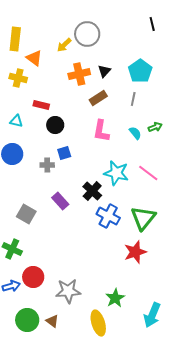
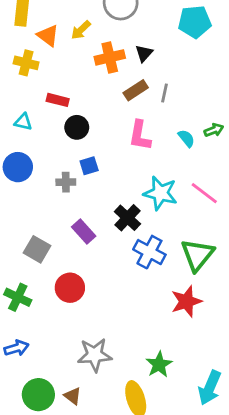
yellow arrow: (64, 45) -> (81, 30), moved
cyan pentagon: (140, 71) -> (195, 22), moved, turned 30
gray line: (133, 99) -> (164, 93), moved
red circle: (33, 277) -> (70, 288), moved

